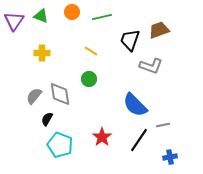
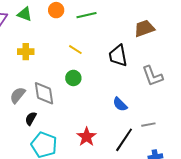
black trapezoid: (130, 40) -> (118, 56), moved, turned -30
gray L-shape: (151, 66) -> (152, 76), moved, turned 50
blue semicircle: (135, 105) -> (120, 104), size x0.6

